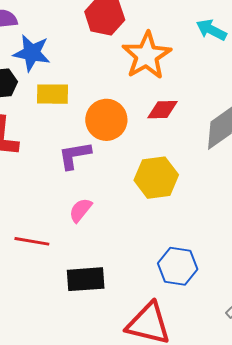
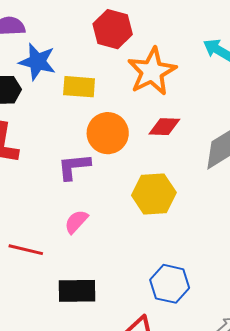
yellow rectangle: (53, 94) -> (79, 87), moved

